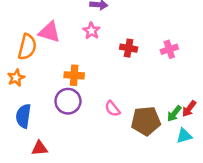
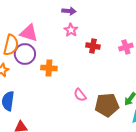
pink star: (91, 31) -> (71, 30), moved
purple circle: (68, 101) -> (25, 54), moved

